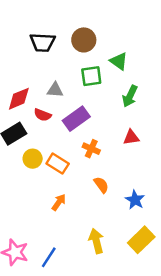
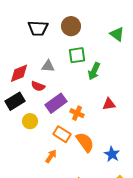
green triangle: (119, 61) -> (117, 34), moved
green arrow: (130, 96) -> (94, 71), moved
purple rectangle: (76, 119) -> (56, 103), moved
orange rectangle: (58, 164) -> (62, 134), moved
orange semicircle: (101, 185) -> (85, 142), size x1.5

